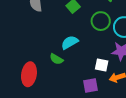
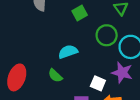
green semicircle: (56, 59) -> (55, 76), moved

